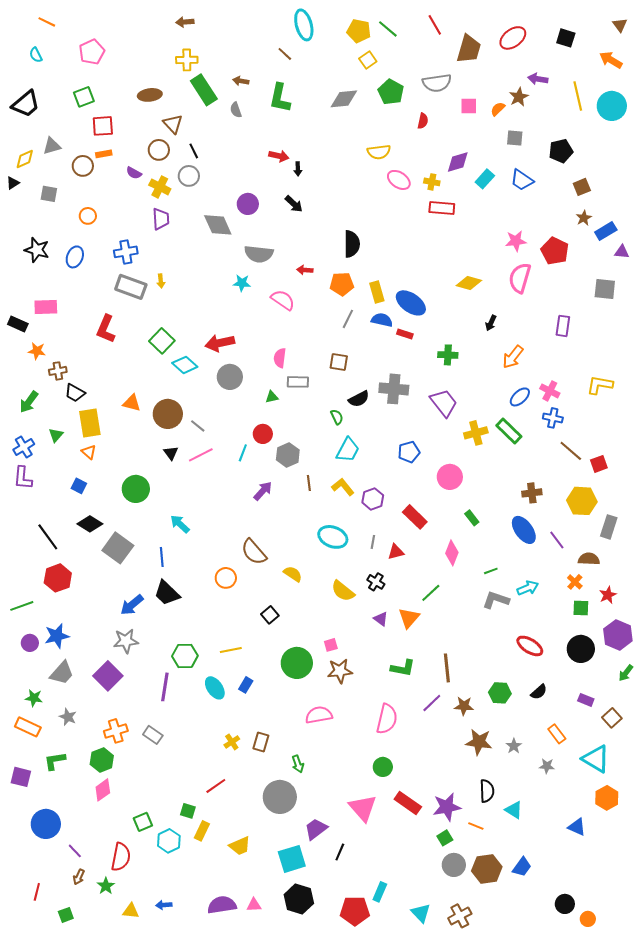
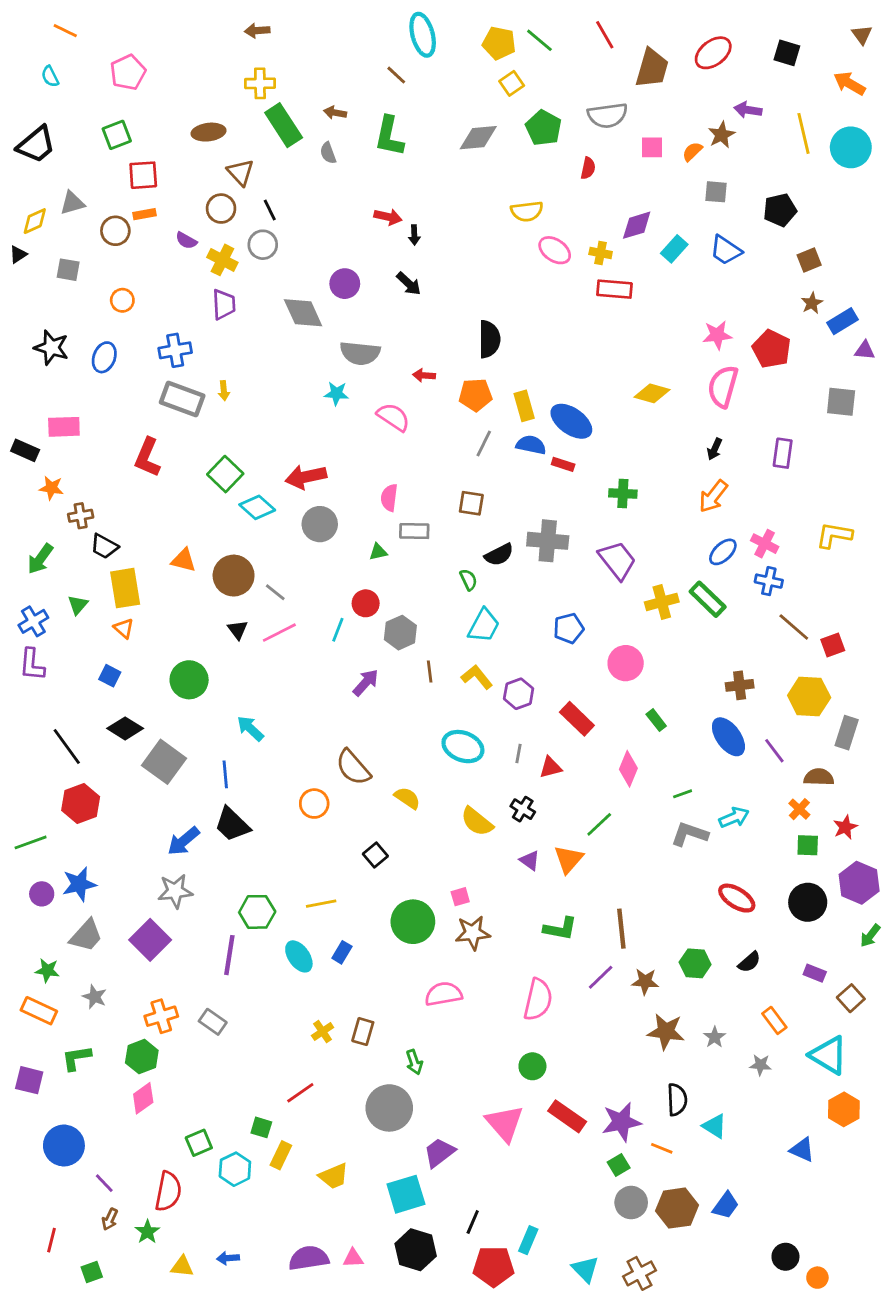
black arrow: (491, 323) -> (715, 449), moved
black line: (340, 852) -> (473, 1222), moved

